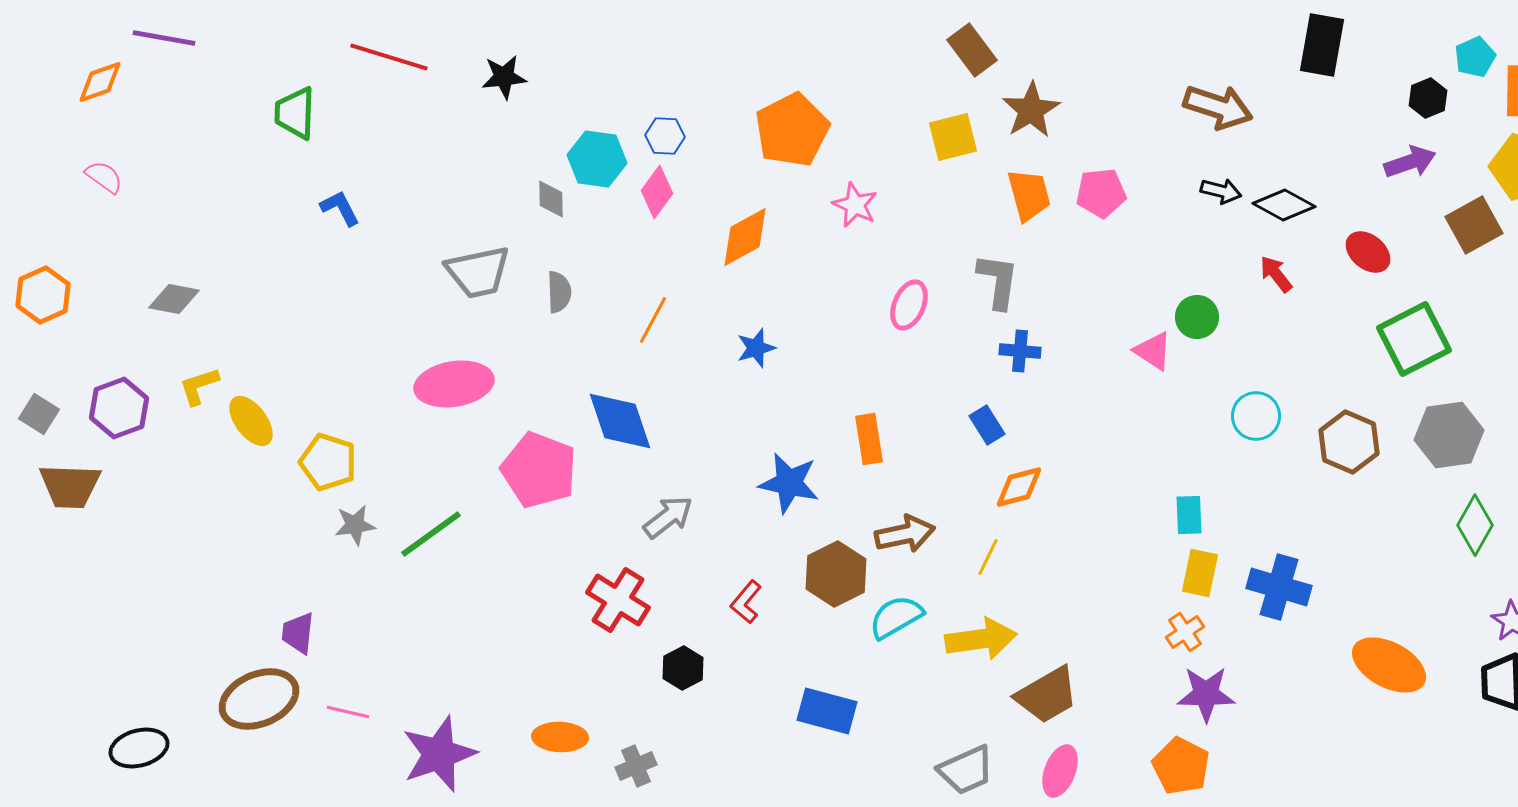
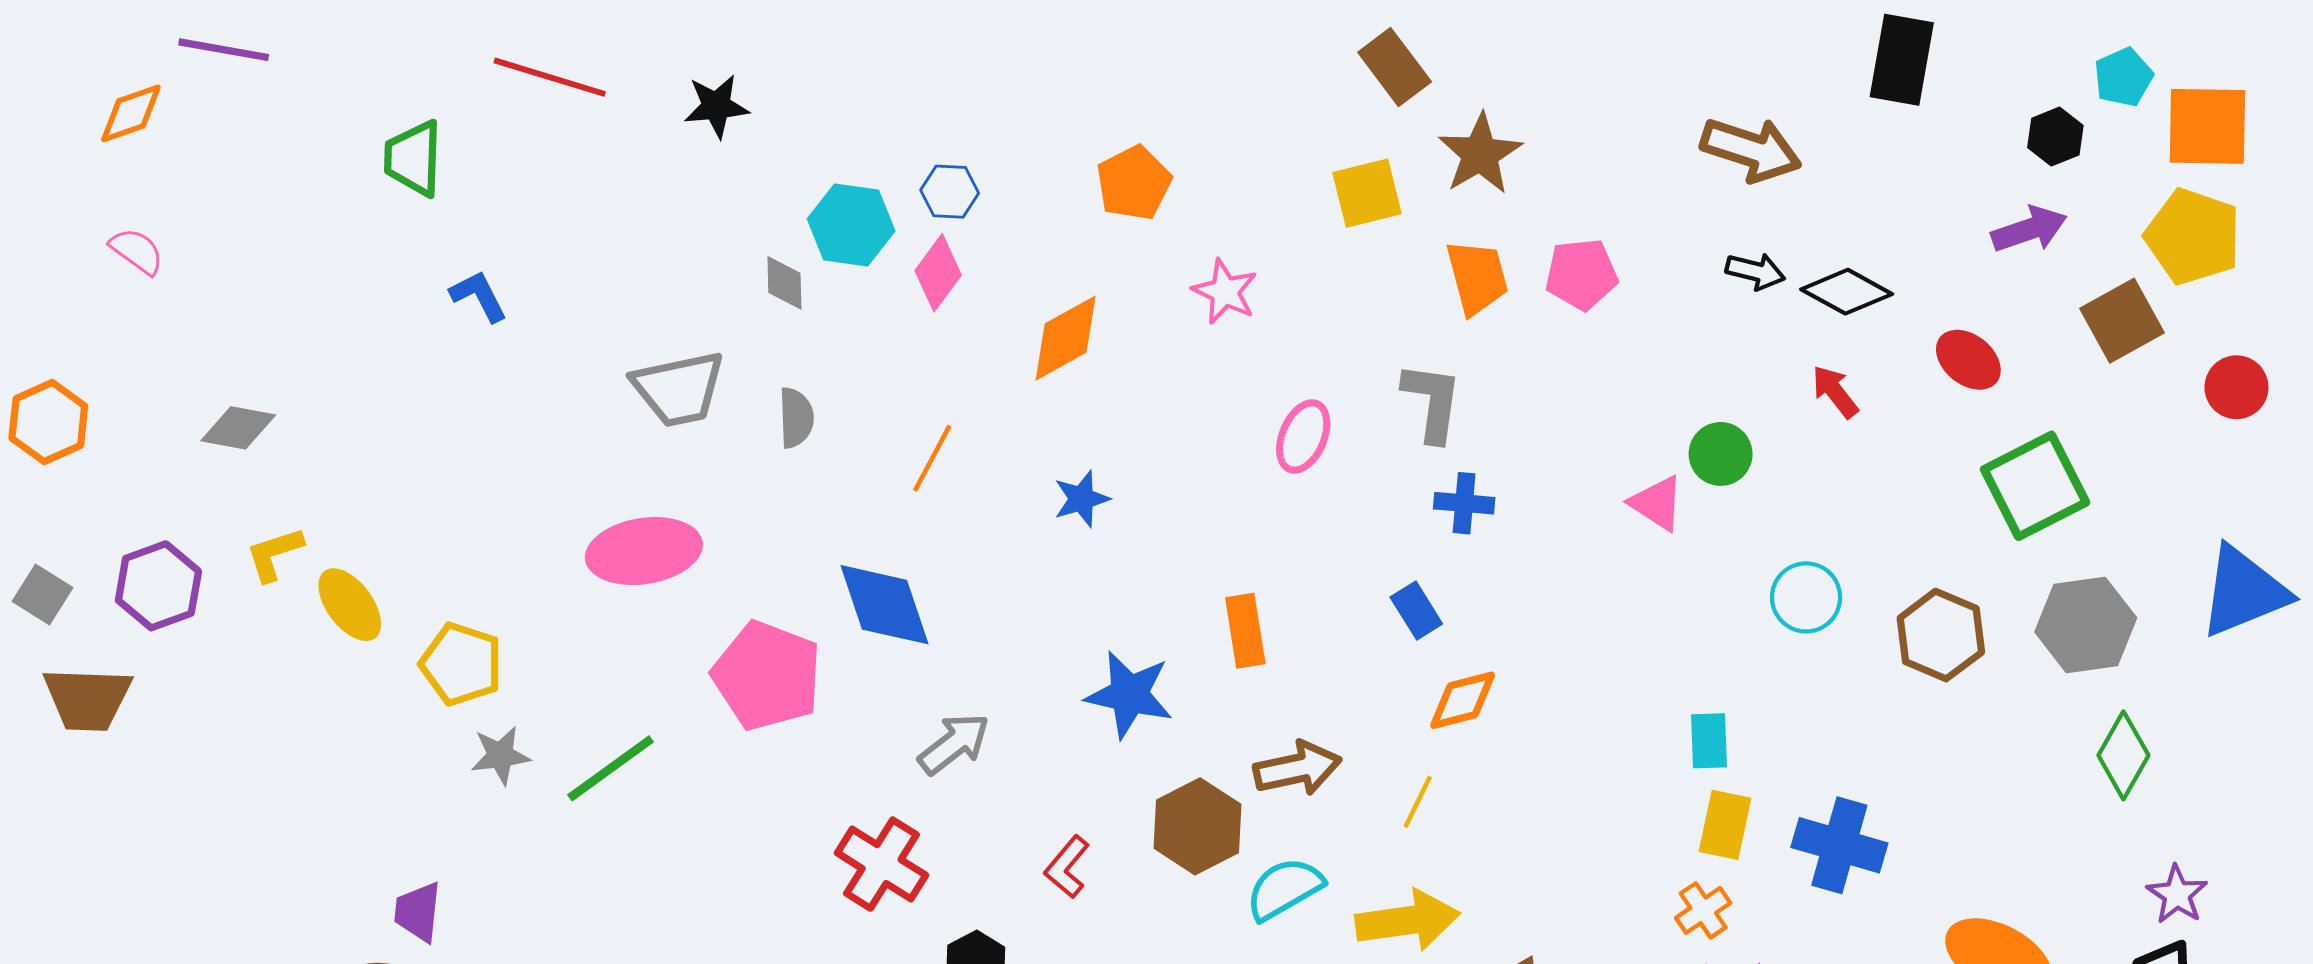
orange pentagon: (792, 130) -> (1134, 183), size x0.7

